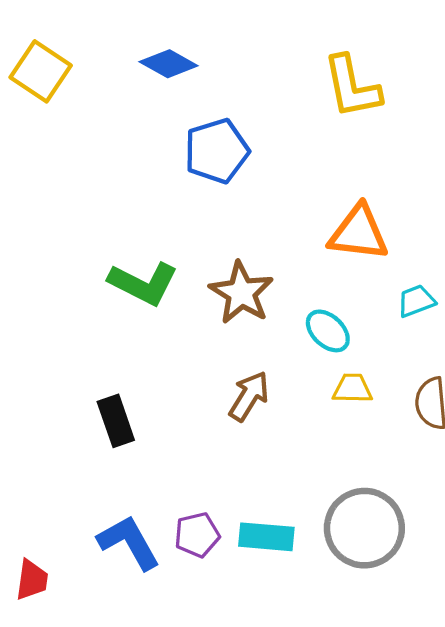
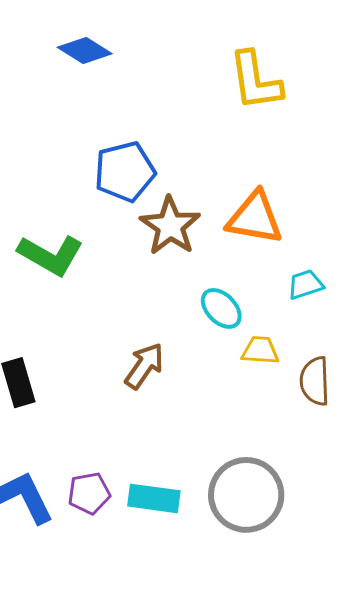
blue pentagon: (217, 151) -> (125, 172), moved
brown star: (241, 293) -> (170, 226), moved
yellow trapezoid: (352, 388) -> (260, 350), moved

